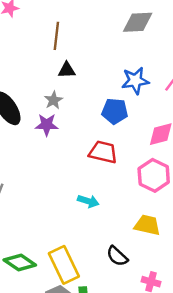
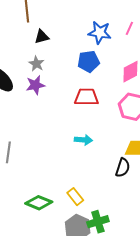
blue star: (135, 81) -> (100, 33), turned 30
black semicircle: (117, 256) -> (123, 168), moved, turned -102
yellow rectangle: (64, 265) -> (75, 197), size x0.6

